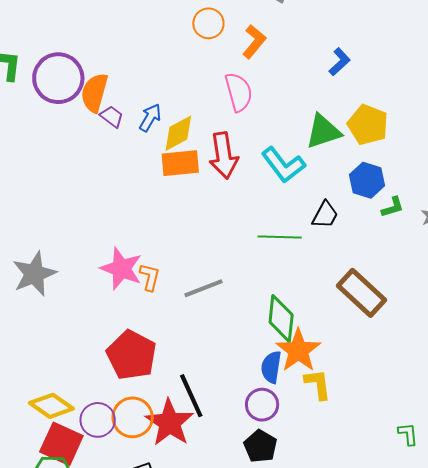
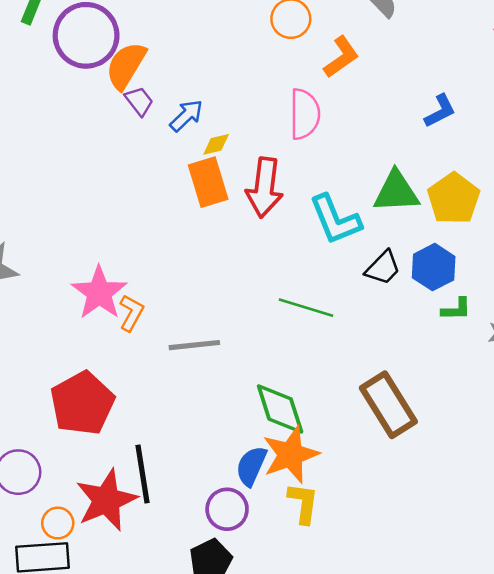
yellow diamond: (178, 133) -> (216, 144), size x0.6
orange rectangle: (180, 163) -> (208, 182), turned 63
black trapezoid: (325, 215) -> (383, 268), moved
green diamond: (281, 318) -> (280, 409), turned -39
orange circle: (133, 417) -> (58, 523), moved, size x0.6

